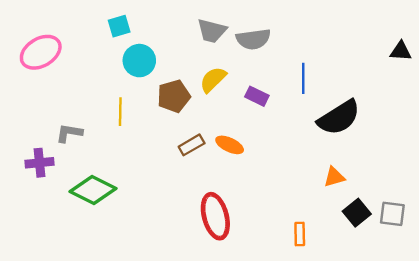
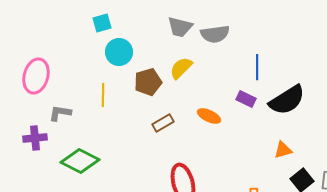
pink ellipse: (41, 52) -> (36, 76), moved, turned -44
purple rectangle: (257, 96) -> (246, 99), moved
orange ellipse: (230, 145) -> (209, 116), moved

